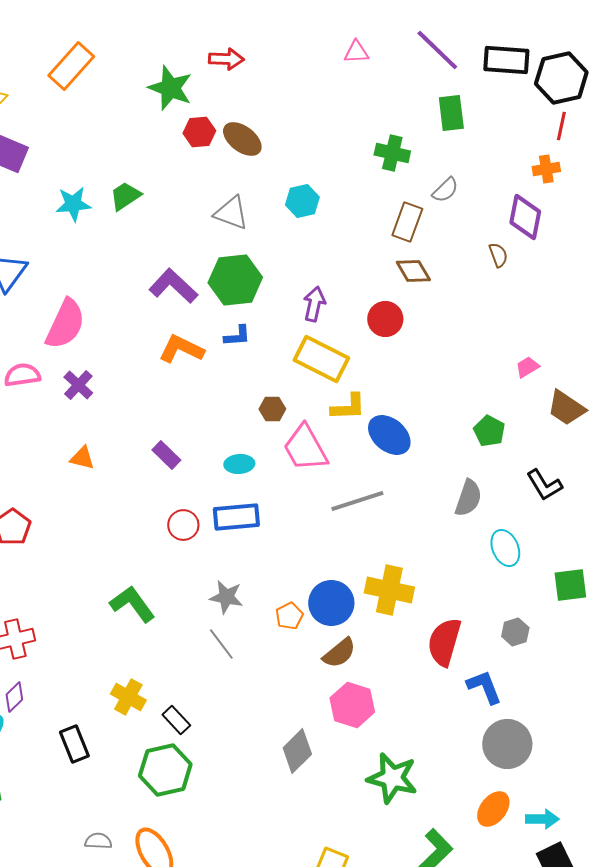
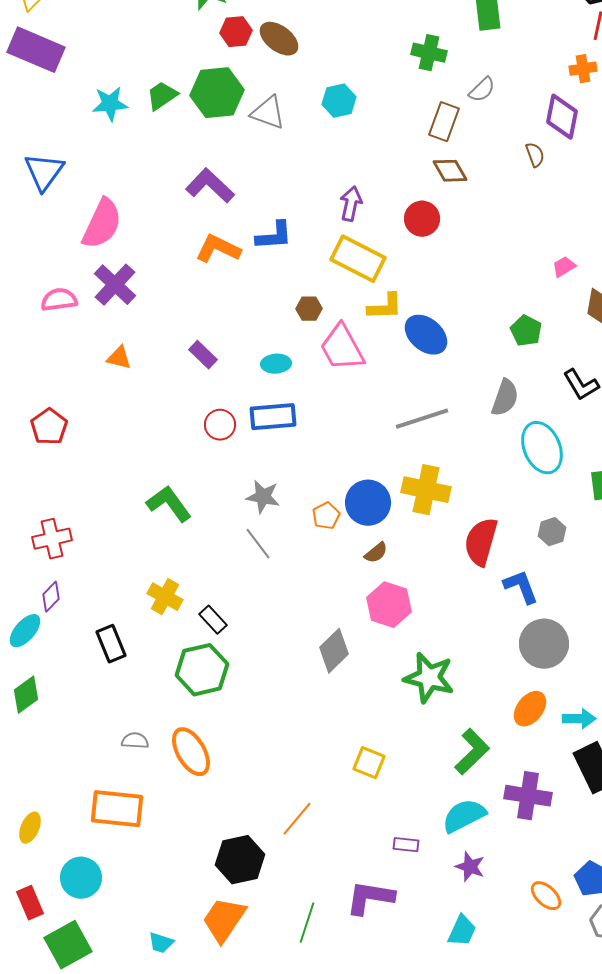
green hexagon: (235, 280) -> (217, 93), moved
blue L-shape: (237, 336) -> (274, 236), size x1.4
pink semicircle: (22, 375) -> (59, 300), moved
purple cross: (78, 385) -> (115, 285), size x1.4
gray line: (357, 501) -> (422, 419), moved
cyan ellipse: (505, 548) -> (542, 448), size x1.4
brown semicircle: (339, 653) -> (376, 553), size x0.7

